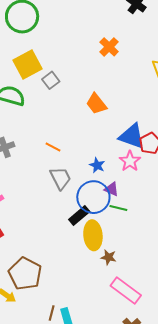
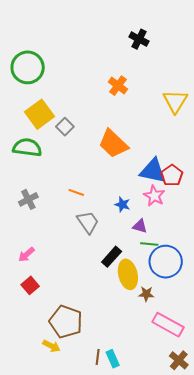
orange trapezoid: (96, 104) -> (113, 144), size x1.4
blue circle: (93, 197) -> (166, 262), moved

